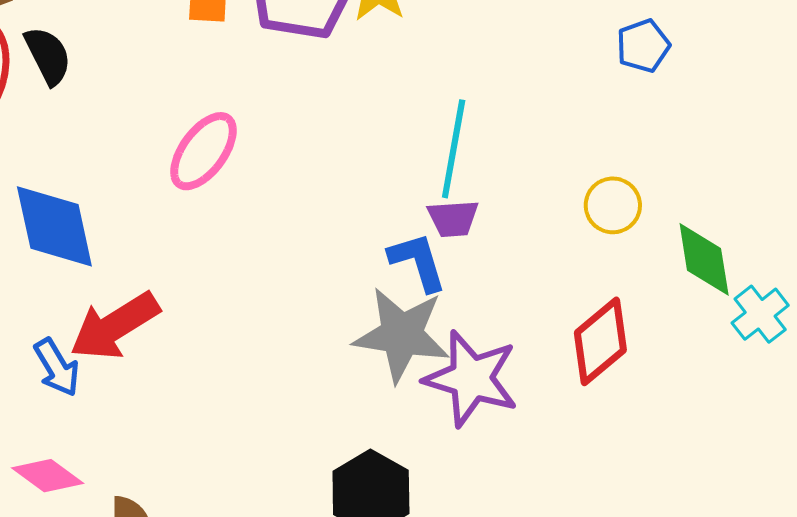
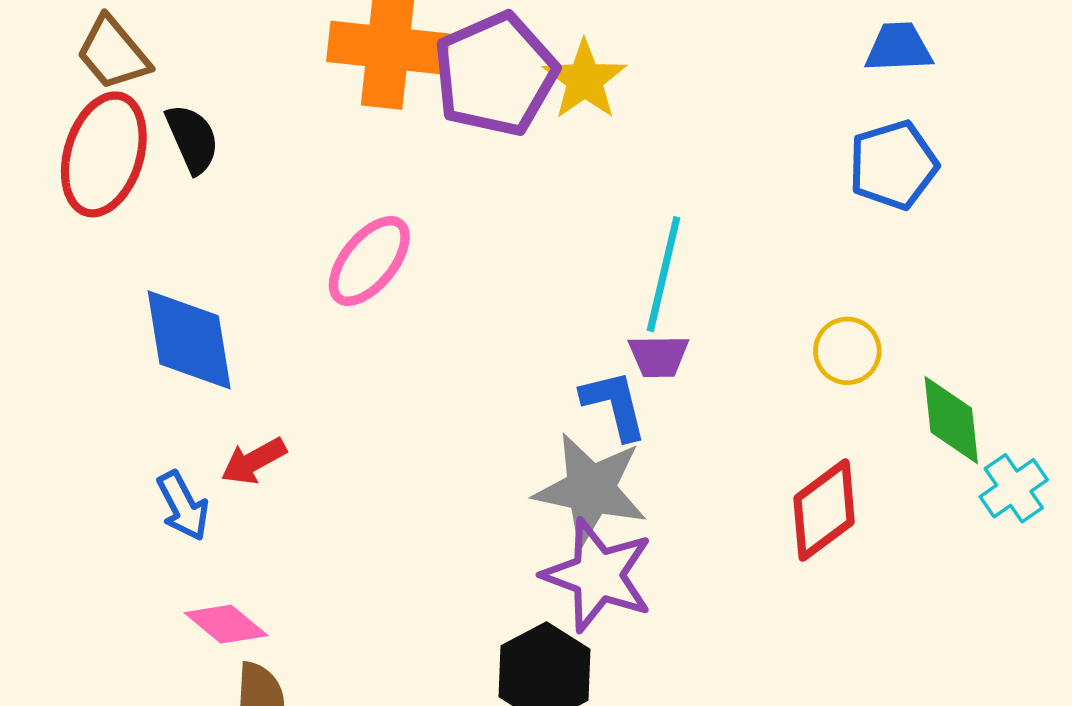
blue pentagon: (643, 46) -> (893, 165), size x1.4
red arrow: (115, 326) -> (254, 461), size x0.6
purple star: (471, 379) -> (598, 575), moved
pink diamond: (48, 476) -> (226, 624), moved

